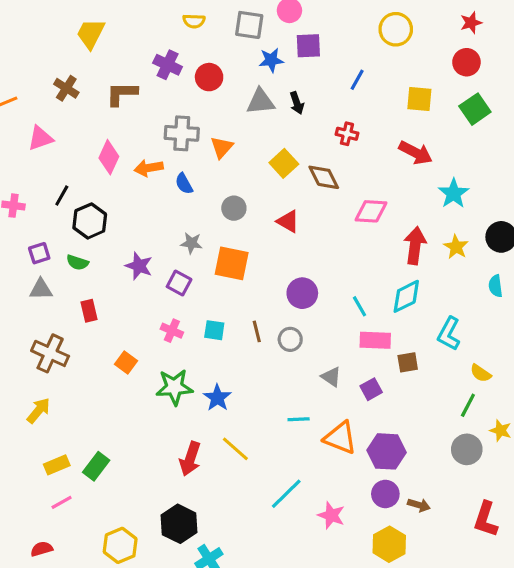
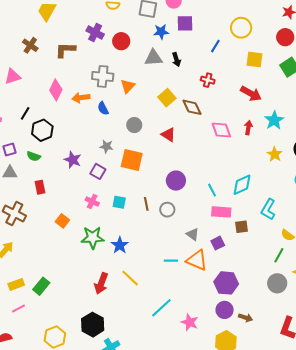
yellow circle: (396, 29) -> (241, 28), moved
pink diamond: (371, 211) -> (221, 130), turned 65
red arrow: (415, 246) -> (248, 128), moved, size x0.6
orange triangle: (340, 438) -> (197, 260), moved

